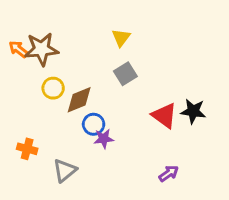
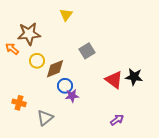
yellow triangle: (121, 38) -> (66, 15), moved
orange arrow: (18, 49) -> (12, 49), moved

